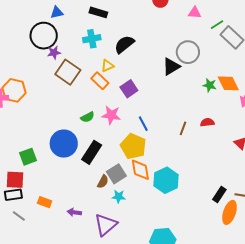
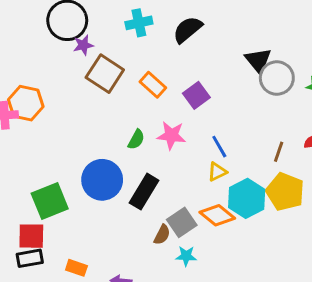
gray circle: (188, 52) -> (277, 78), moved
yellow triangle: (107, 66) -> (217, 172), moved
black triangle: (171, 67) -> (258, 60), turned -36
green semicircle: (88, 117) -> (136, 140), turned -32
yellow pentagon: (133, 146) -> (285, 192), moved
green square: (28, 157) -> (50, 201), size x1.4
orange diamond: (140, 170) -> (217, 215), turned -40
cyan hexagon: (166, 180) -> (247, 198), moved

